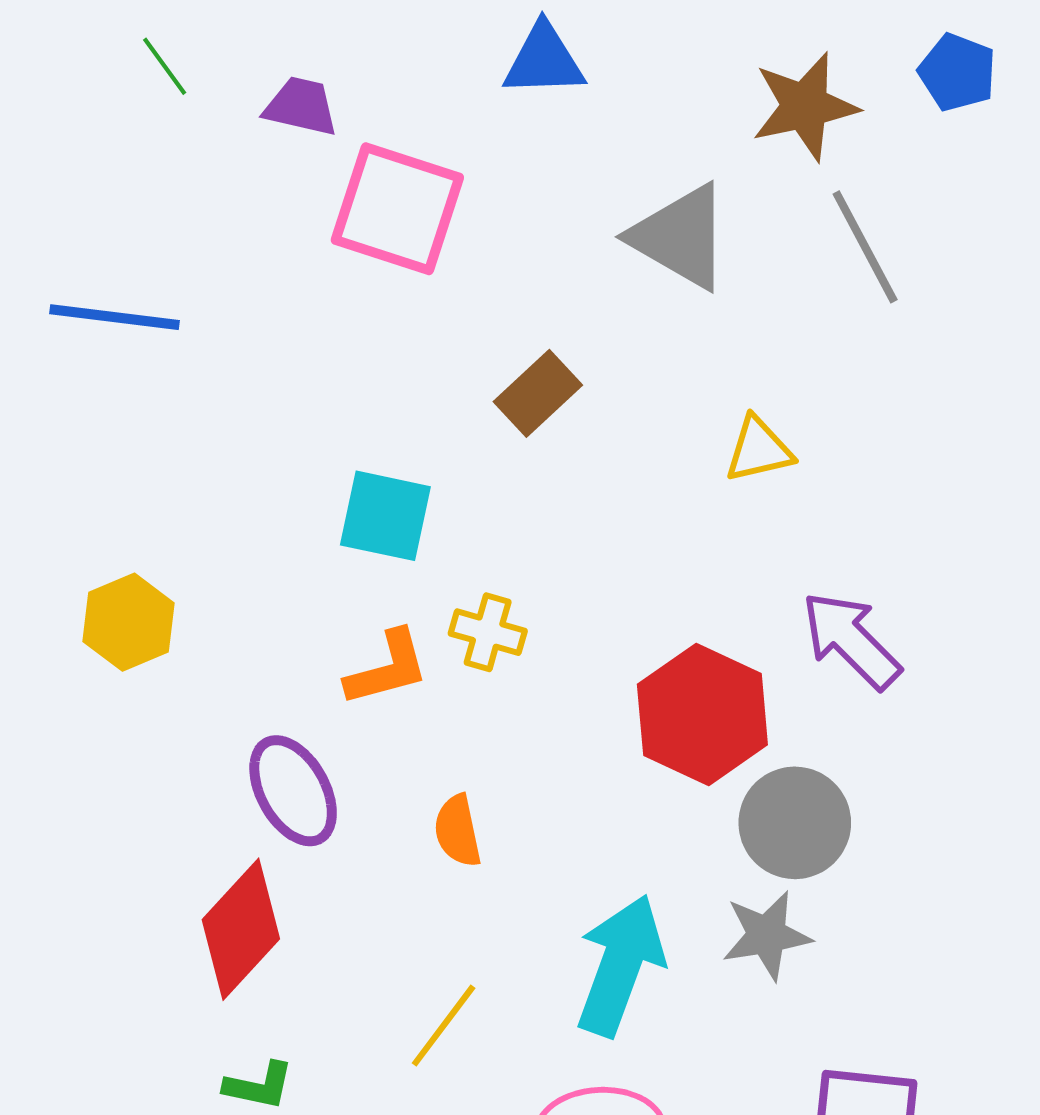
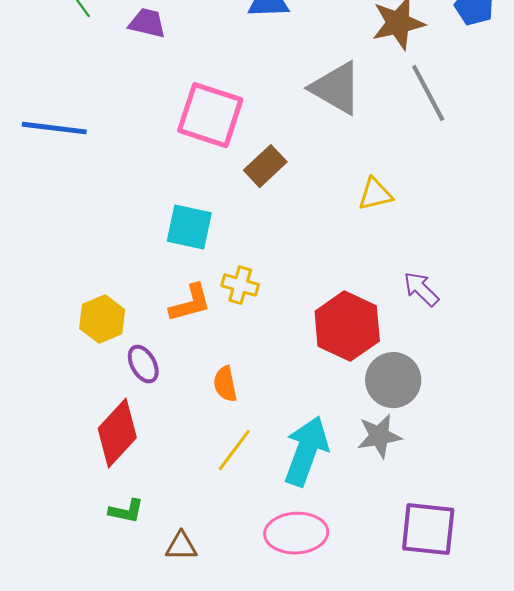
pink square: (397, 209) -> (210, 115), moved
yellow hexagon: (128, 622) -> (102, 319), moved
purple arrow: (851, 640) -> (421, 289), size x0.7
purple ellipse: (293, 791) -> (143, 364), size x0.7
yellow line: (444, 1026) -> (234, 450), moved

